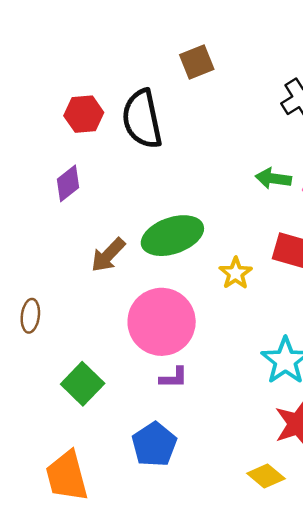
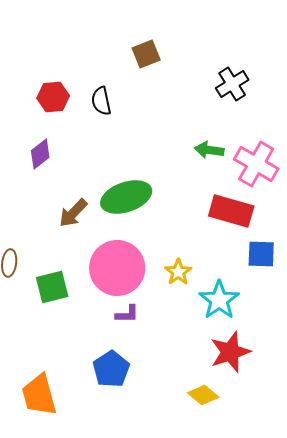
black semicircle: (142, 119) -> (101, 101), size x0.6
yellow star: (236, 273) -> (178, 272), moved
green square: (83, 384) -> (52, 287), moved, turned 32

